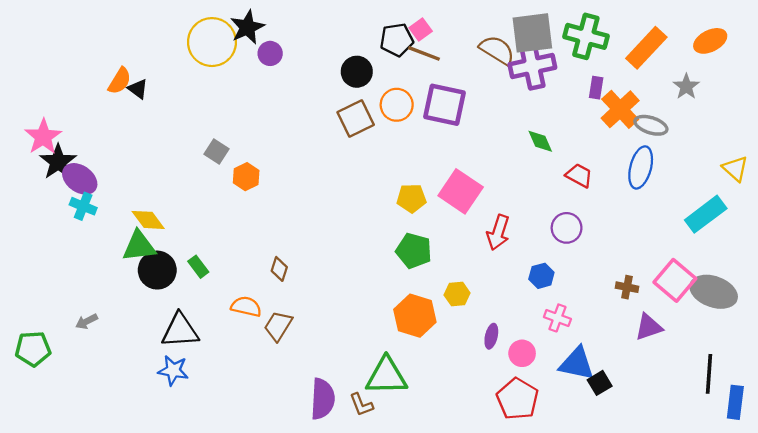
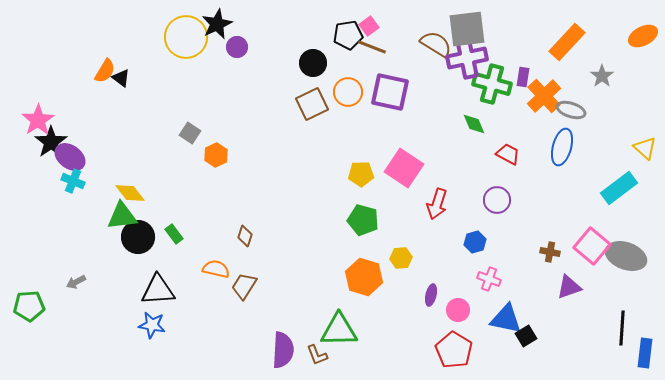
green cross: (586, 36) -> (492, 84), moved
orange ellipse: (710, 41) -> (643, 36), moved

